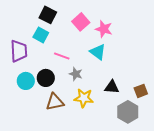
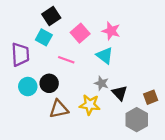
black square: (48, 15) -> (51, 16), turned 30
pink square: (81, 22) -> (80, 33), moved
gray star: (76, 74) -> (101, 83), moved
black triangle: (112, 87) -> (120, 93), turned 42

